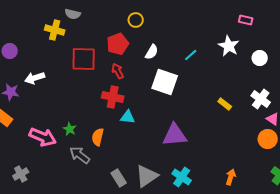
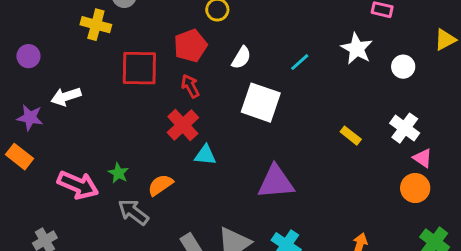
red cross: (113, 97) -> (183, 125), turned 35
orange semicircle: (98, 137) -> (160, 185), turned 42

